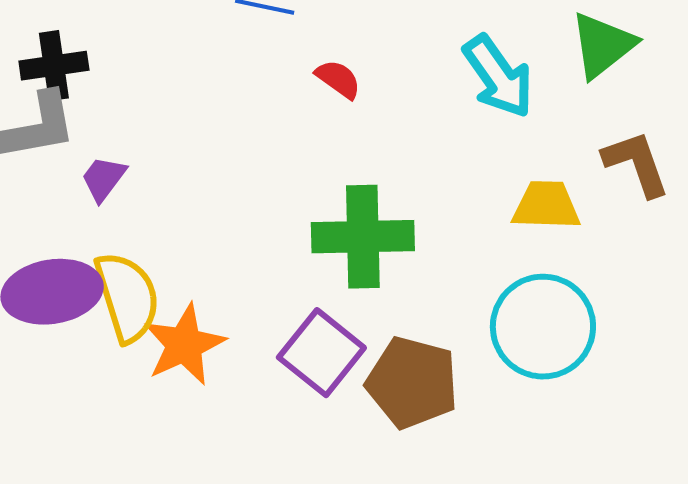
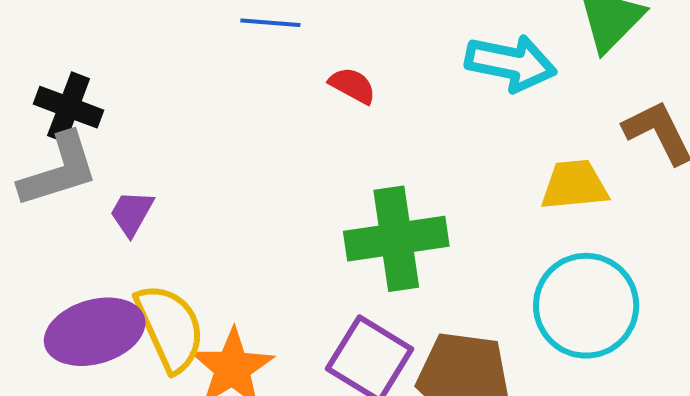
black cross: (54, 66) -> (69, 107), turned 36
cyan arrow: (498, 77) -> (511, 63), turned -36

